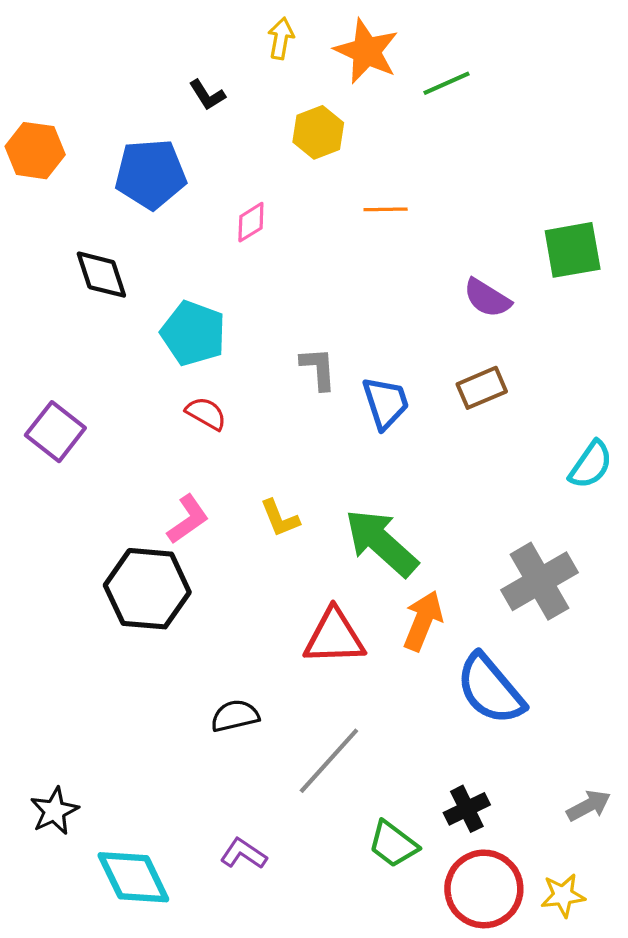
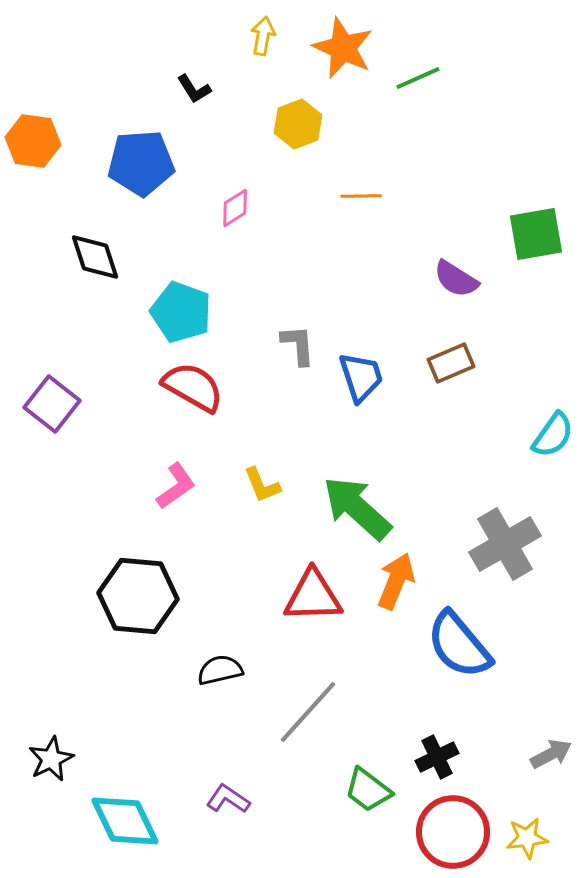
red semicircle: (206, 413) -> (193, 387), size x1.6
black hexagon: (147, 589) -> (138, 596), moved

